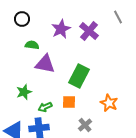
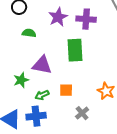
purple cross: (89, 31) -> (86, 19), turned -36
purple triangle: (45, 64) -> (42, 65), moved
green rectangle: (79, 76) -> (75, 50), moved, turned -30

